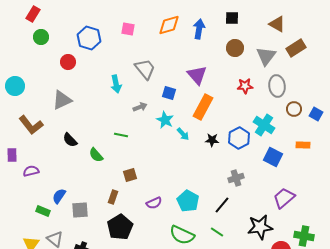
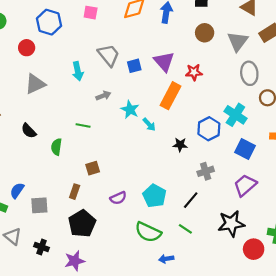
red star: (245, 86) -> (194, 72), moved
blue square: (169, 93) -> (134, 66), moved, turned -32
gray triangle: (62, 100) -> (35, 84), moved
black star: (212, 140) -> (180, 145), moved
green semicircle: (96, 155) -> (56, 147), turned 49
purple trapezoid: (284, 198) -> (245, 185), moved

